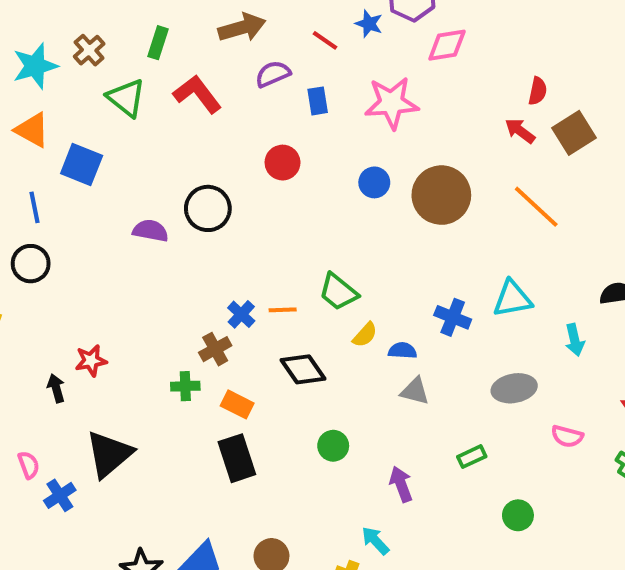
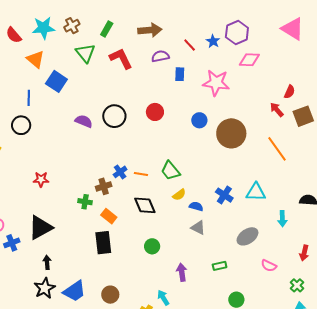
red circle: (283, 163) -> (155, 112), moved
black arrow: (56, 388) -> (47, 262), moved
gray ellipse: (514, 388) -> (247, 236), turned -35

